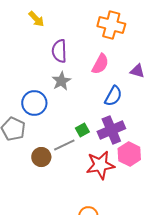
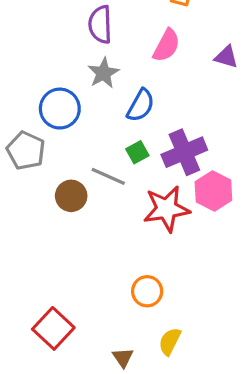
blue semicircle: (113, 96) -> (141, 105), moved
gray line: (64, 145) -> (108, 176), turned 50

